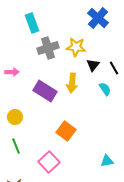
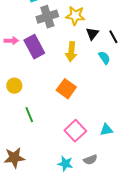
purple rectangle: (45, 91) -> (34, 47), moved, turned 30
orange square: (66, 131) -> (66, 89), moved
green line: (16, 146) -> (29, 115), moved
pink square: (49, 162) -> (75, 131), moved

